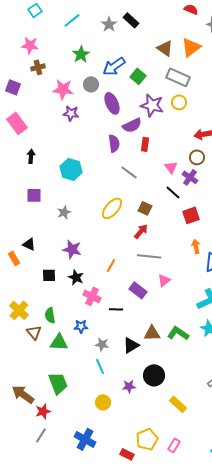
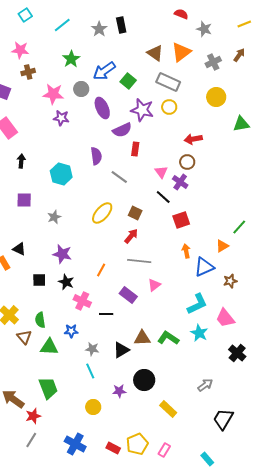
black rectangle: (131, 20) -> (121, 25), turned 35
purple semicircle: (114, 143) -> (96, 156), moved
red rectangle: (127, 454) -> (113, 448), moved

